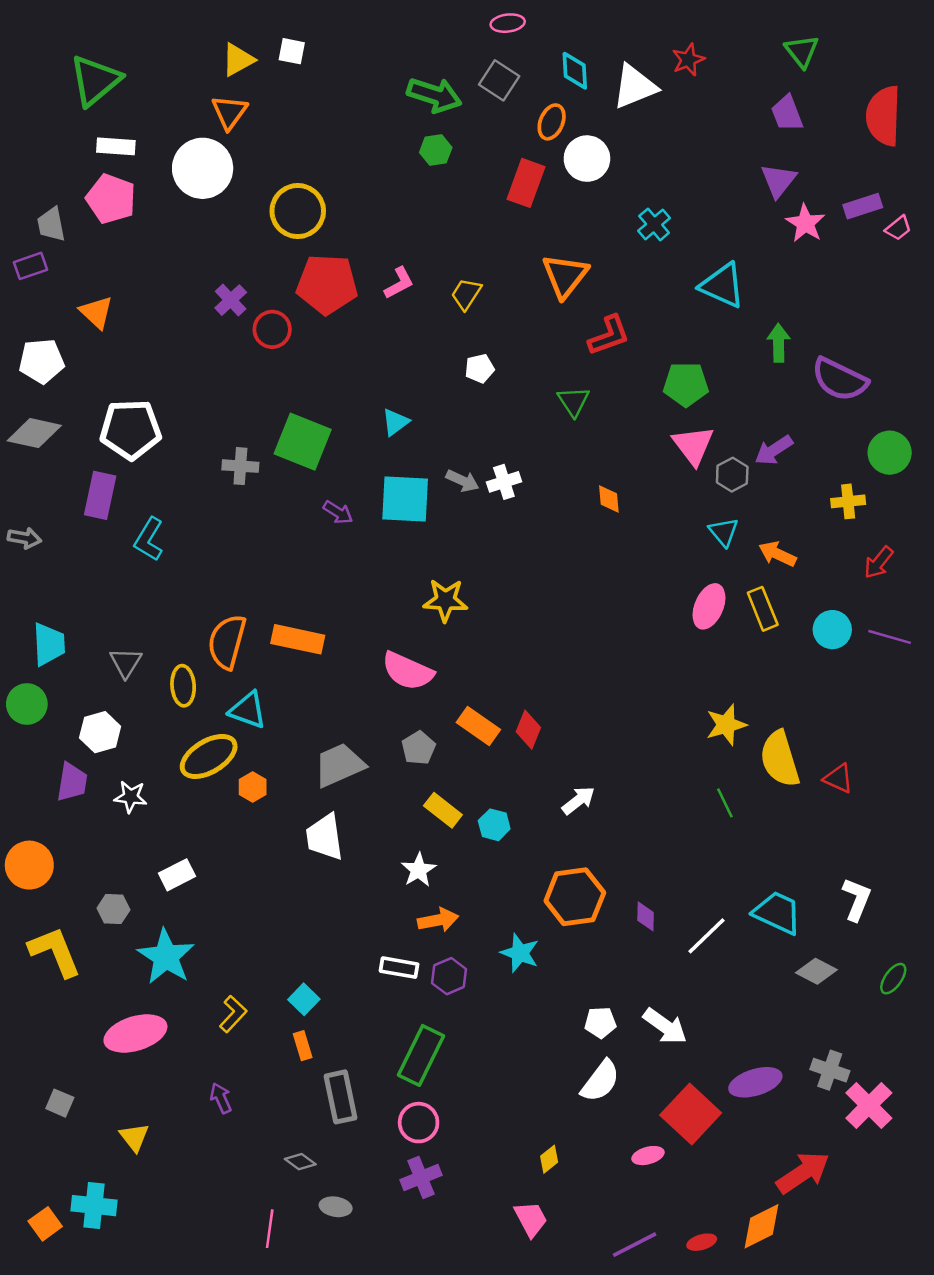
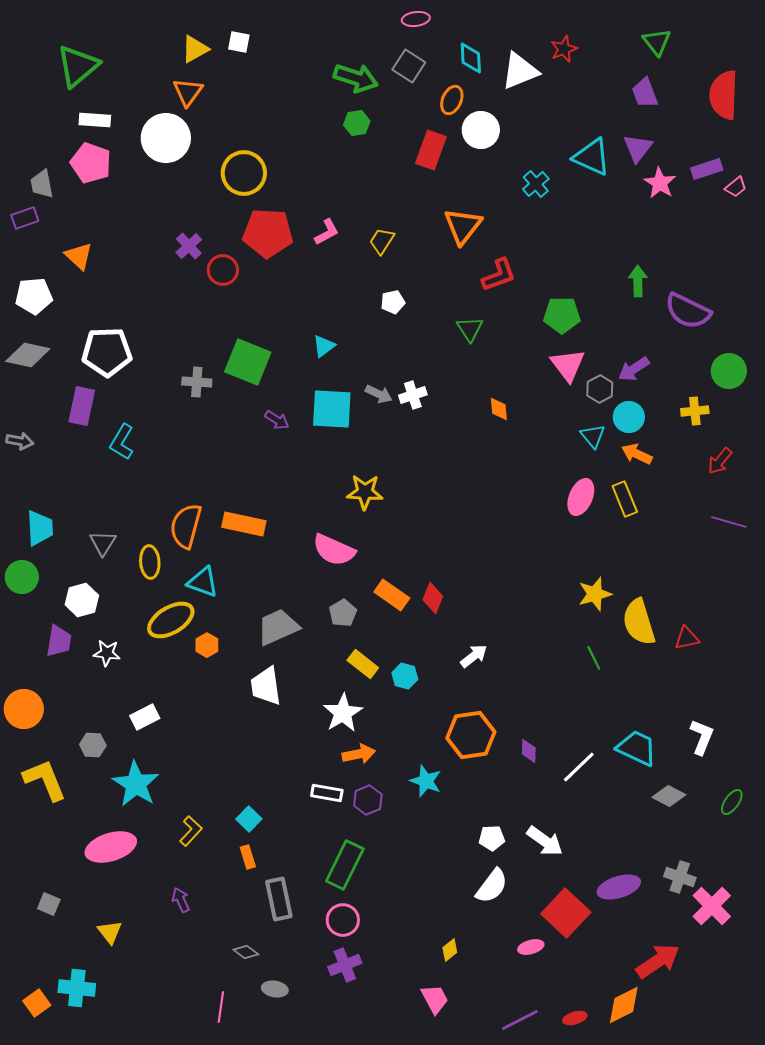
cyan triangle: (722, 285) -> (592, 157), moved
cyan circle: (832, 630) -> (629, 417), moved
red triangle: (838, 778) -> (687, 638), turned -36
white star: (419, 870) -> (343, 713), size x1.4

